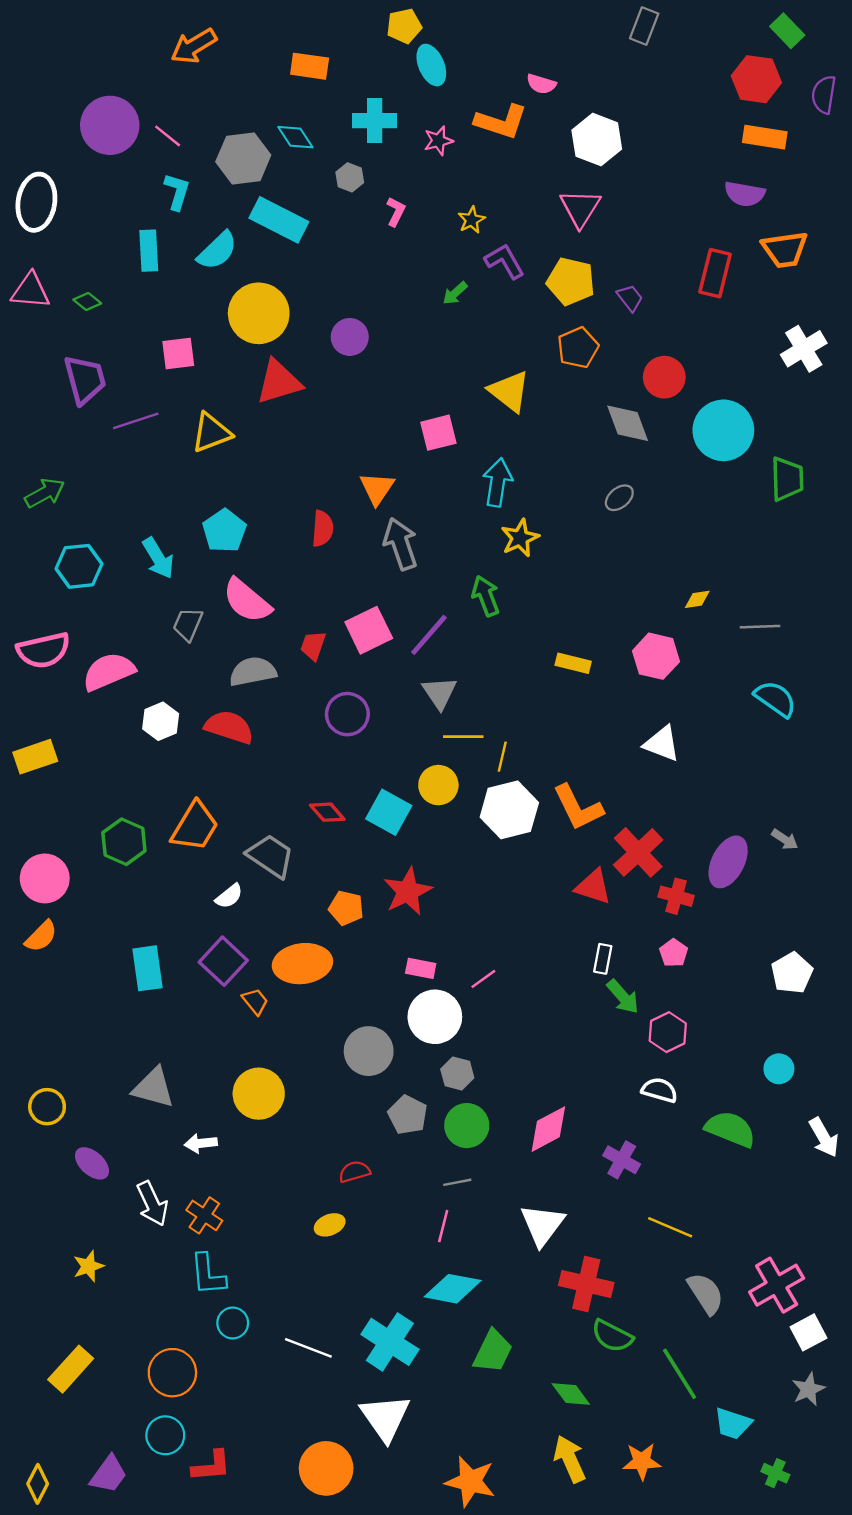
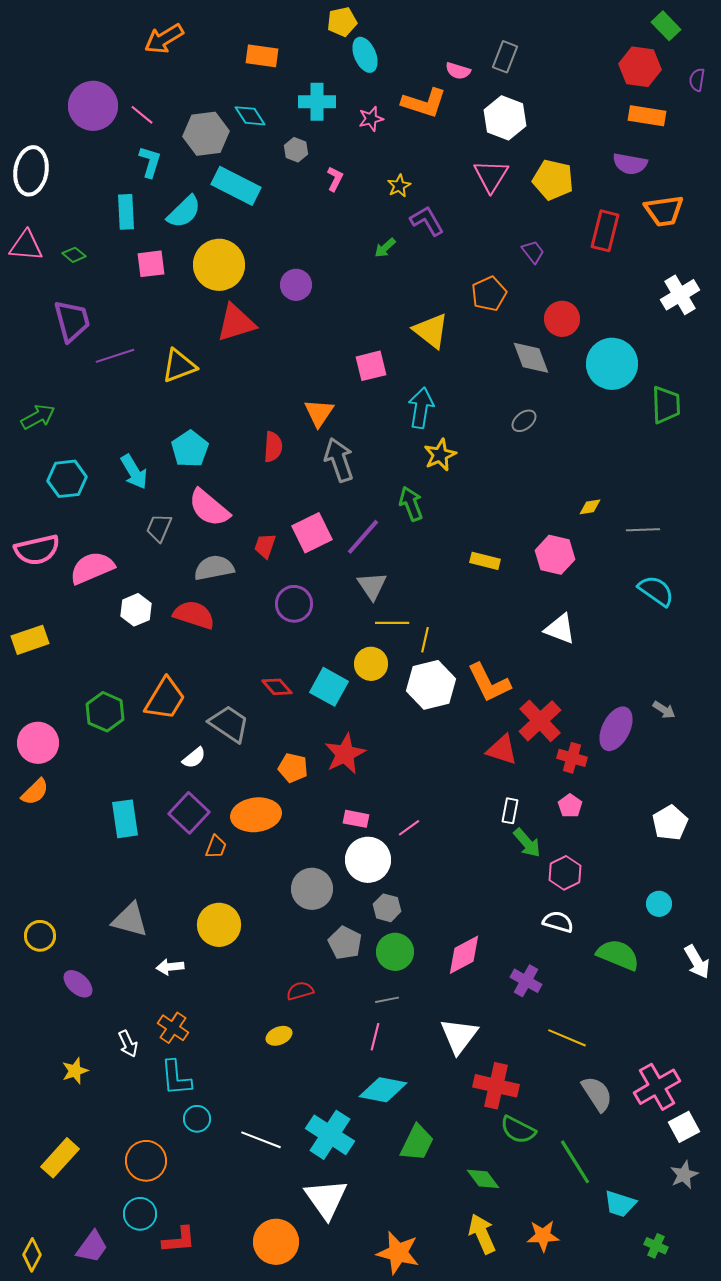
gray rectangle: (644, 26) -> (505, 57), moved
purple semicircle: (824, 95) -> (697, 80), size x0.7
yellow pentagon: (571, 281) -> (553, 180), moved
pink square: (178, 354) -> (151, 264), moved
orange trapezoid: (255, 1001) -> (216, 847), turned 60
white arrow: (152, 1204) -> (128, 1044), moved, size x0.7

